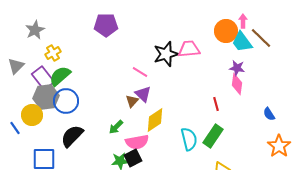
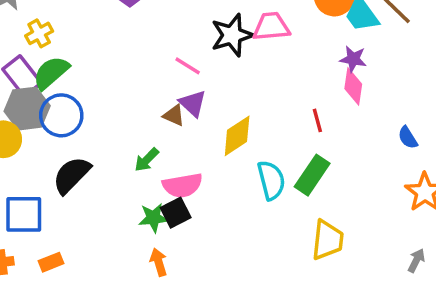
brown triangle: (132, 101) -> (174, 115), turned -48
yellow diamond: (155, 120) -> (237, 136), moved

